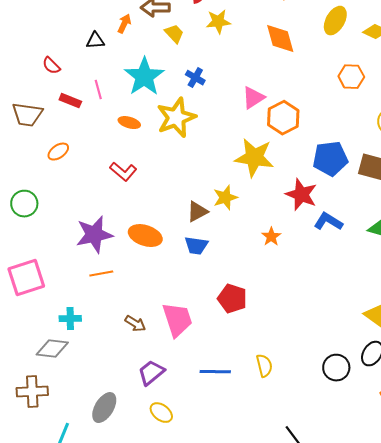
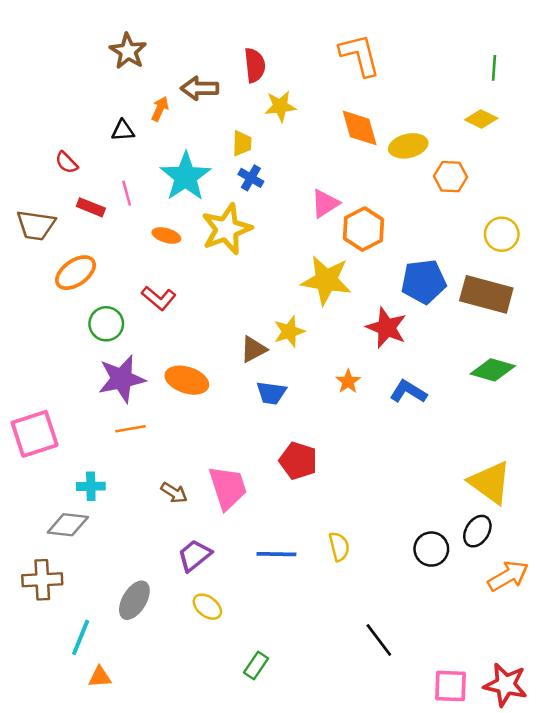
yellow ellipse: (335, 21) -> (408, 146), moved, turned 48
yellow trapezoid: (174, 34) -> (242, 143), moved, turned 45
orange ellipse: (58, 152) -> (76, 273), size x1.5
green circle: (24, 204) -> (106, 324), moved
blue L-shape: (328, 222) -> (408, 392), moved
blue trapezoid: (196, 246) -> (271, 393), moved

